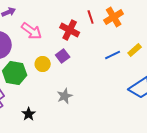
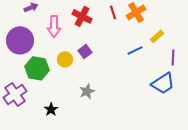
red cross: (70, 30) -> (82, 16), moved
pink arrow: (32, 31) -> (54, 26), turned 55
yellow rectangle: (135, 50) -> (157, 36), moved

